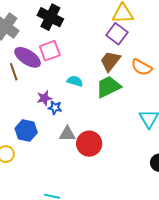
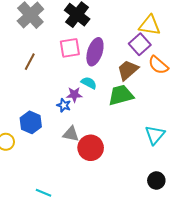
purple ellipse: (28, 57) -> (95, 52), moved, turned 64
orange semicircle: (142, 67) -> (158, 65), moved
brown line: (14, 72) -> (30, 62), turned 36
purple star: (44, 98) -> (74, 95), moved

